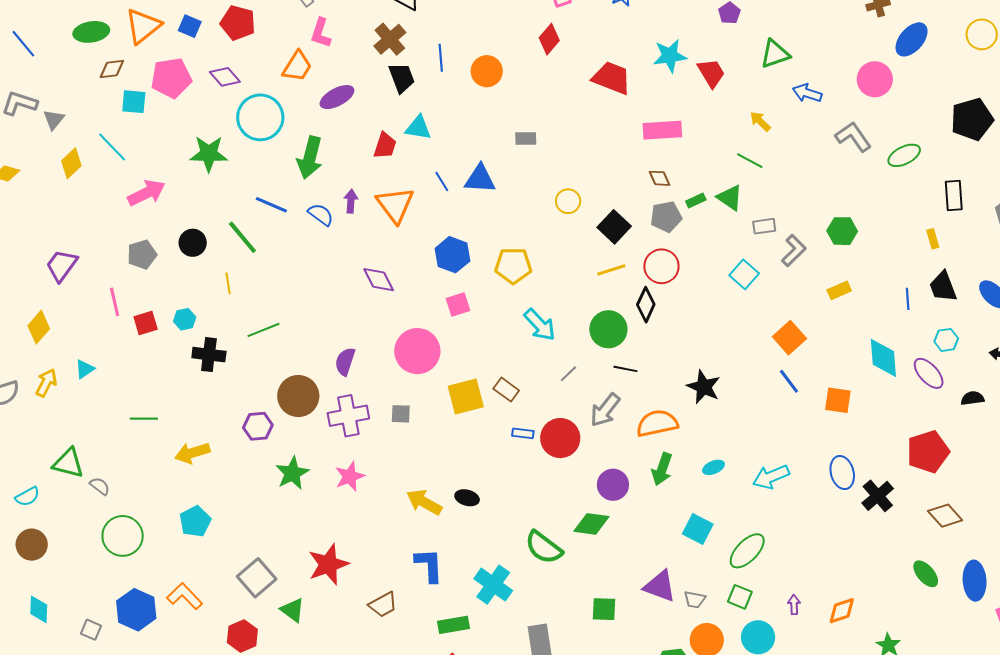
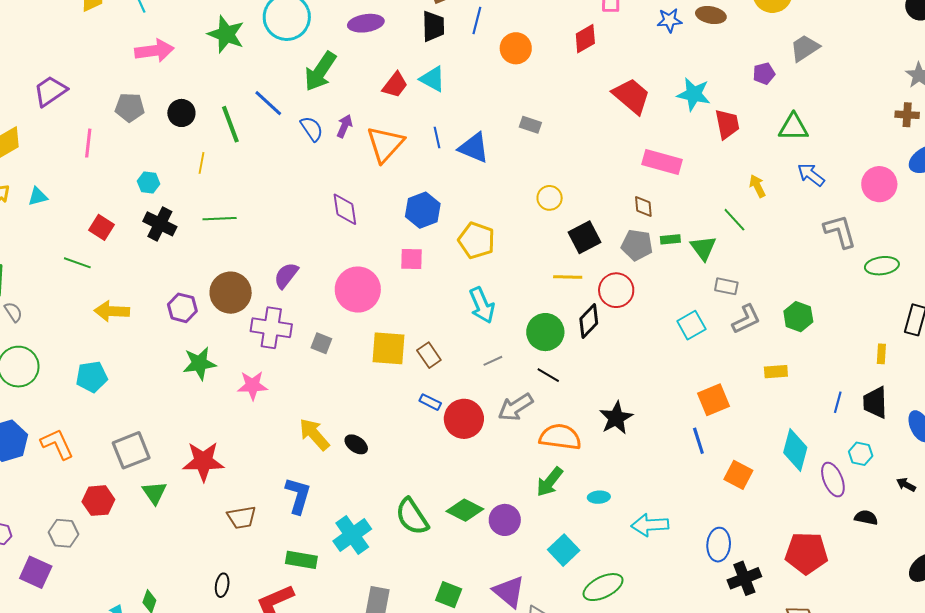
red square: (146, 323) -> (102, 227), moved, turned 30
purple circle: (613, 485) -> (505, 520), moved

